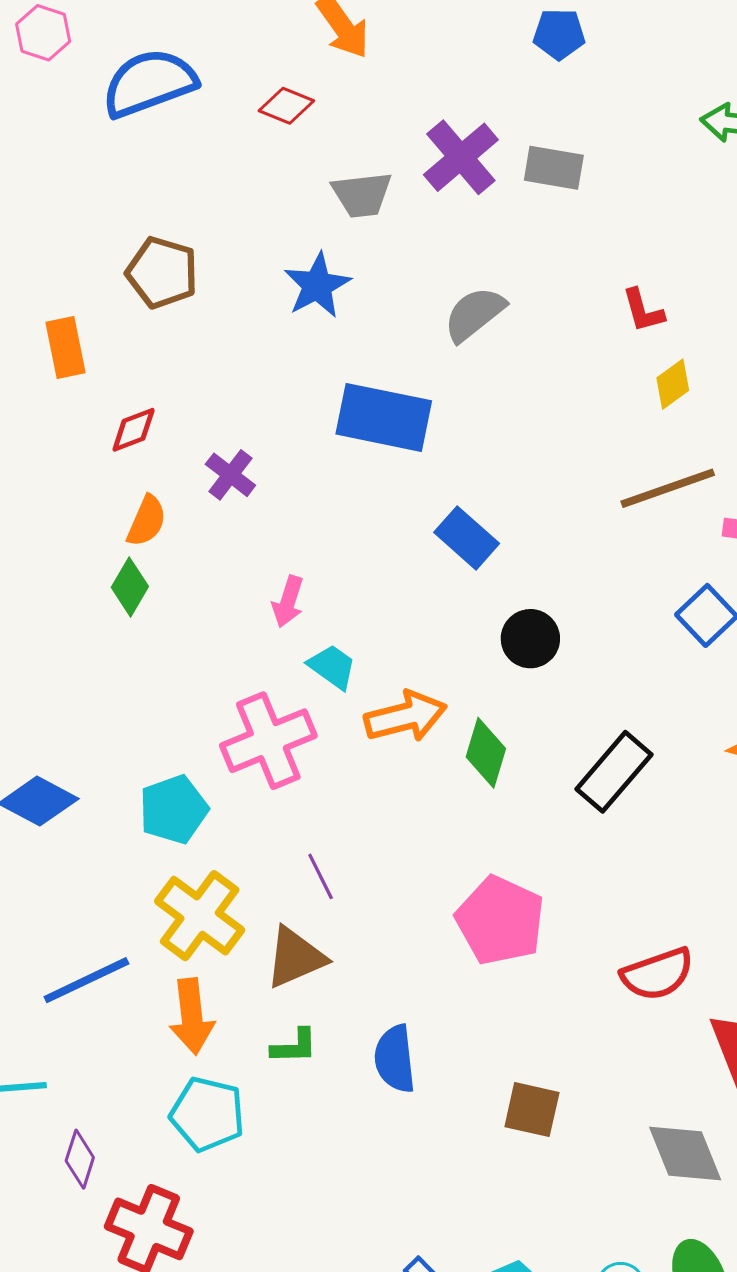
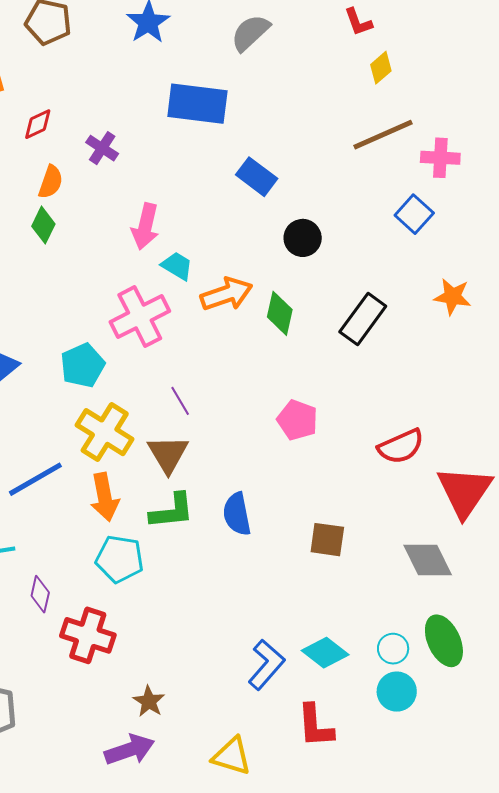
pink arrow: (288, 602) -> (145, 226), size x1.4
pink pentagon: (500, 920) -> (297, 420), size x0.7
brown triangle: (295, 957) -> (168, 454), turned -33
green L-shape: (294, 1046) -> (172, 511), size x1.5

